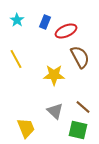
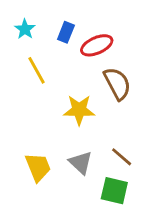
yellow line: (16, 59) -> (37, 70), moved
yellow trapezoid: (26, 128) -> (38, 167), moved

